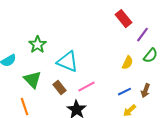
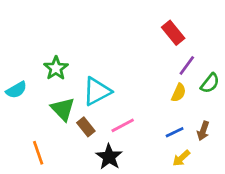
purple line: (143, 35) -> (187, 65), moved
cyan triangle: (68, 62) -> (97, 91), turned -50
green triangle: (33, 80) -> (63, 109), moved

